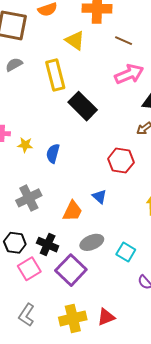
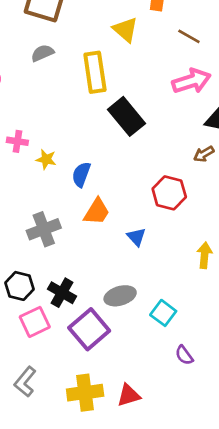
orange trapezoid: (72, 211) -> (97, 212), moved

